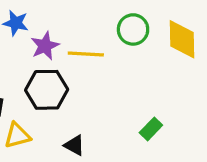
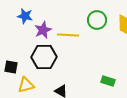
green rectangle: (151, 129) -> (108, 81), turned 64

